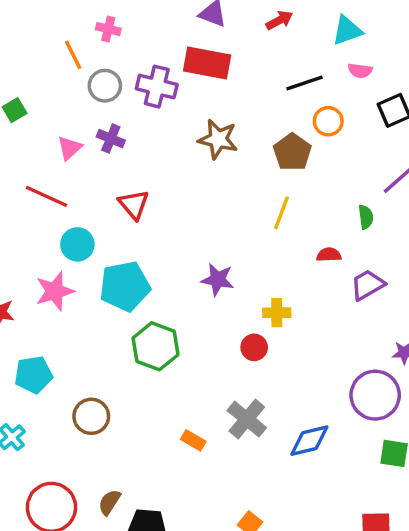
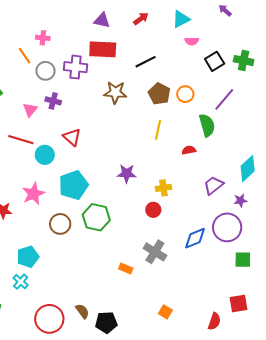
black line: (305, 83) -> (146, 62), moved
orange circle: (328, 121) -> (185, 94), moved
green semicircle: (366, 217) -> (207, 125), size x1.6
cyan circle: (77, 244) -> (45, 155), moved
purple trapezoid: (368, 285) -> (213, 185), moved
cyan pentagon: (33, 375) -> (28, 257), moved
brown circle: (91, 416) -> (60, 224), moved
blue diamond: (309, 441) -> (195, 238), moved
brown semicircle: (109, 502) -> (82, 311), turned 119

